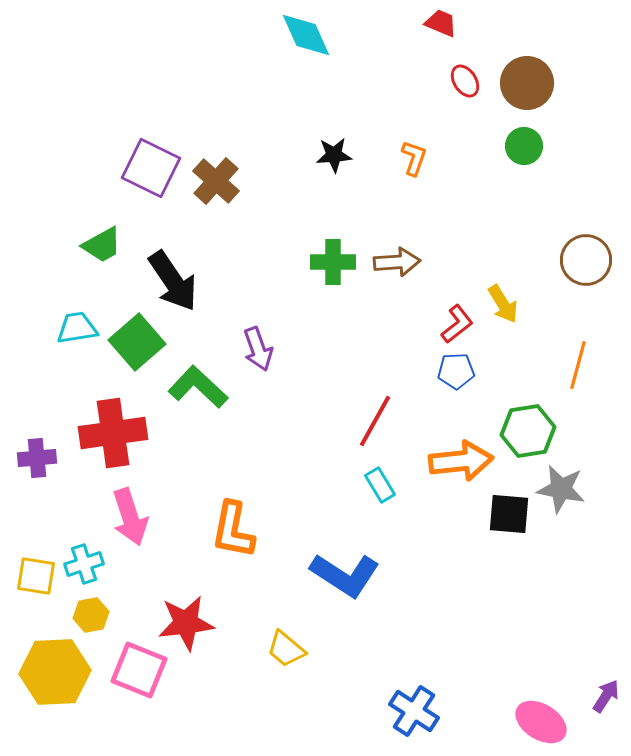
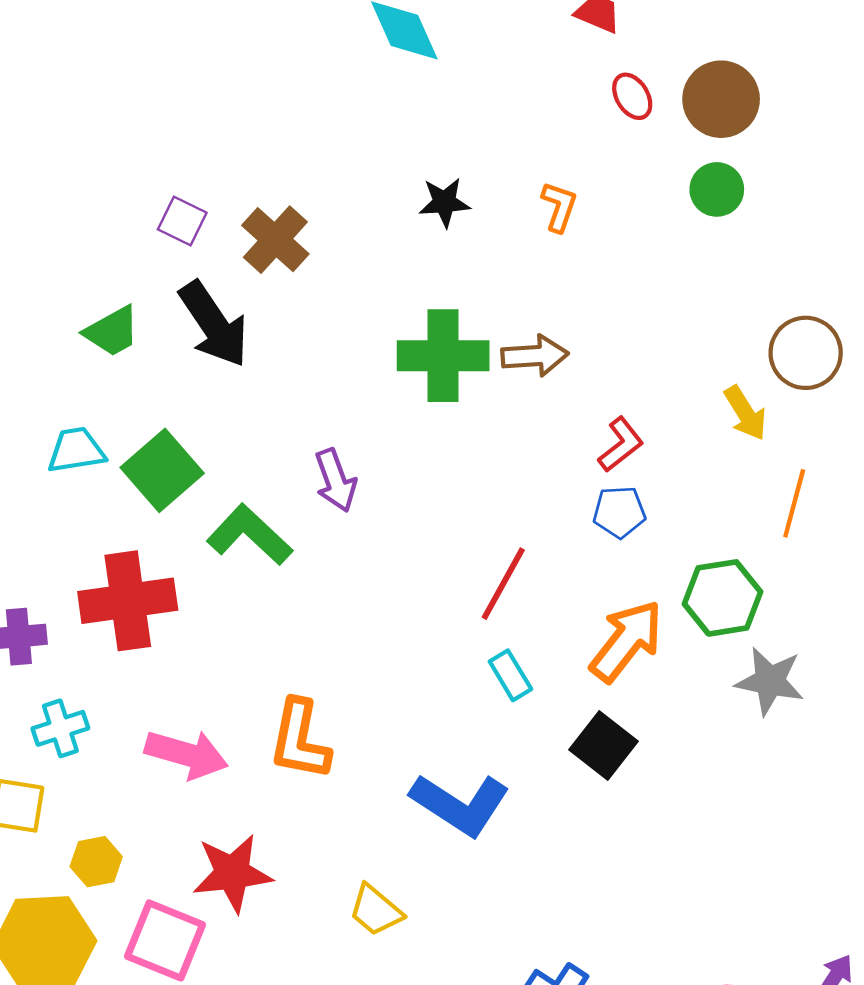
purple square: (151, 168) -> (182, 221), size x0.6
green cross: (333, 262) -> (443, 356), size x1.4
black arrow: (173, 281) -> (214, 324), moved
yellow arrow: (503, 304) -> (745, 413), moved
orange arrow: (461, 461) -> (626, 641), turned -46
black square: (509, 514) -> (604, 746), moved, turned 33
pink arrow: (130, 517) -> (186, 754), moved, turned -56
cyan cross: (84, 564) -> (60, 728), moved

